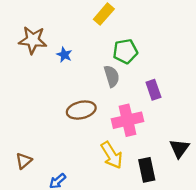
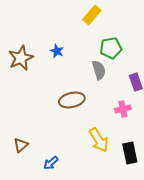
brown star: (33, 40) -> (21, 58), moved, turned -30
pink cross: (127, 120) -> (123, 109), moved, size x0.6

